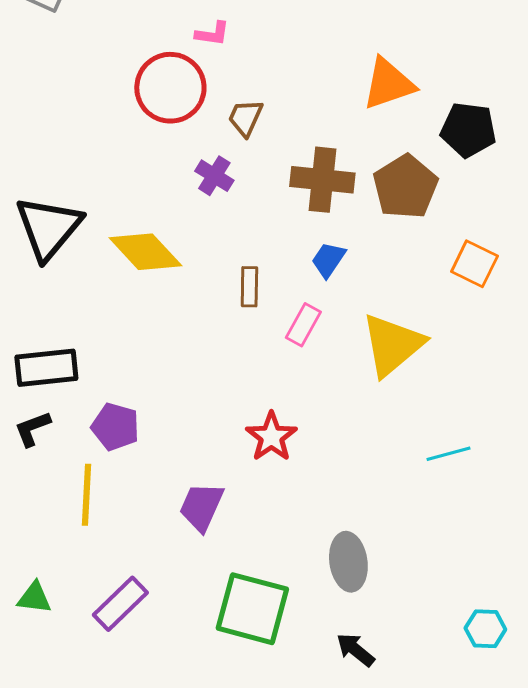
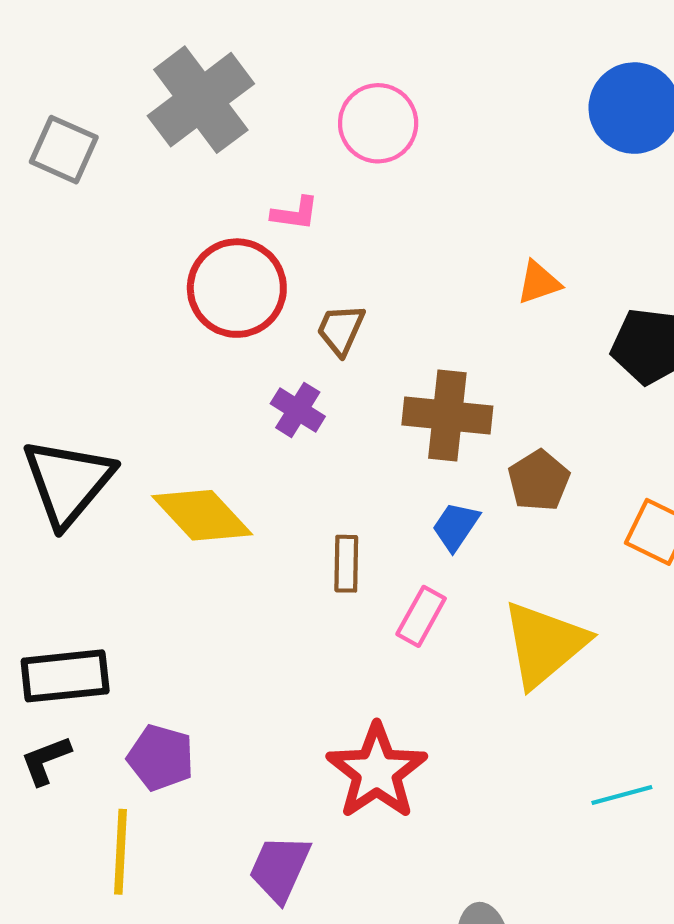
orange triangle: (388, 84) -> (539, 283), size x0.6
brown pentagon: (405, 187) -> (539, 481), moved, size x0.7
red star: (271, 437) -> (377, 771), size x1.4

